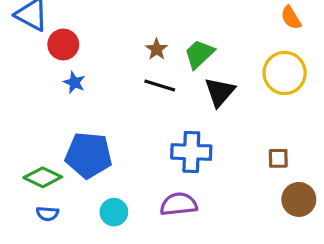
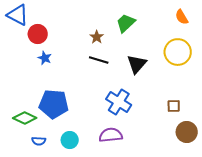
green trapezoid: (199, 54) -> (126, 23), moved
blue cross: (191, 152) -> (119, 102), turned 30
blue semicircle: (47, 214) -> (39, 141), moved

